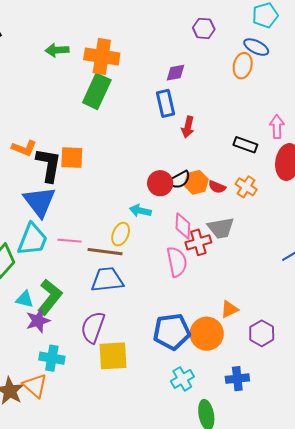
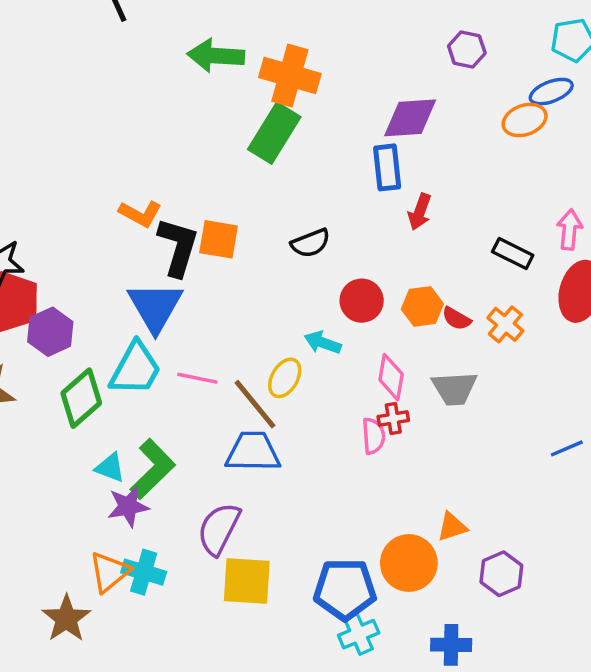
blue ellipse: (256, 47) -> (551, 92), turned -55
green arrow: (57, 50) -> (216, 56), size x1.4
orange ellipse: (243, 66) -> (525, 120), turned 50
purple diamond: (175, 73) -> (410, 118), size x1.6
black semicircle: (179, 180) -> (310, 243), moved
red cross: (198, 242) -> (393, 418), moved, size x0.7
brown line: (105, 252) -> (255, 404), turned 36
pink semicircle: (177, 262) -> (373, 436), size x0.7
blue pentagon: (172, 332) -> (345, 589), moved
orange triangle: (35, 386) -> (109, 572), moved, turned 32

